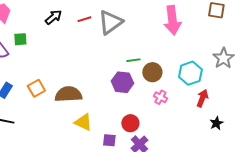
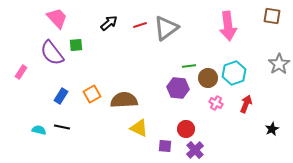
cyan hexagon: (190, 73) -> (234, 73), moved
red arrow: (202, 98) -> (246, 104), moved

